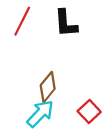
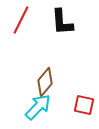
red square: (89, 112) -> (84, 105), turned -35

